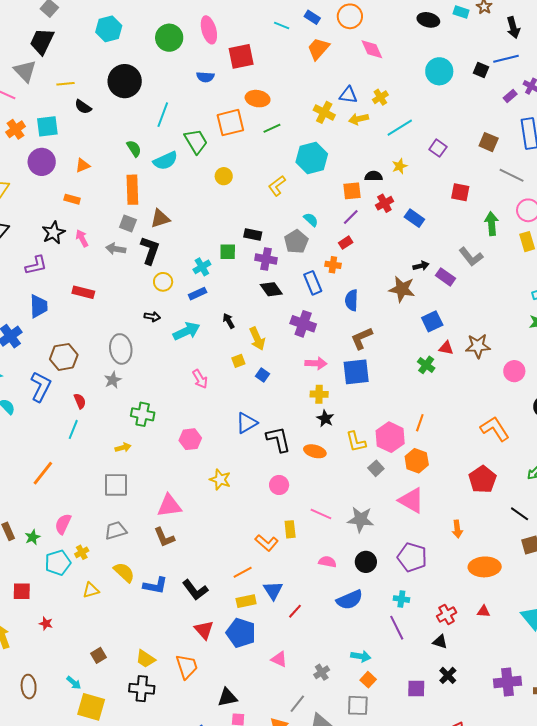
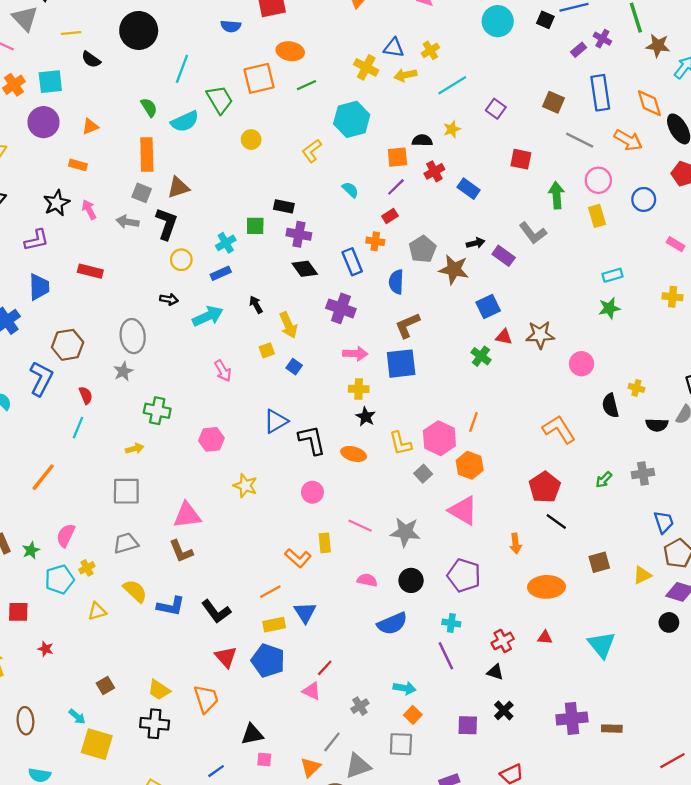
gray pentagon: (296, 242) -> (423, 249), moved
black line: (520, 514) -> (556, 521), moved
red line: (295, 611) -> (325, 668), moved

